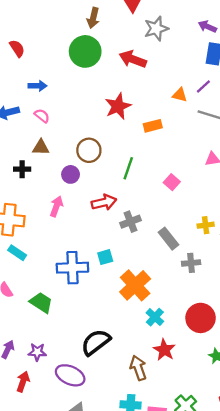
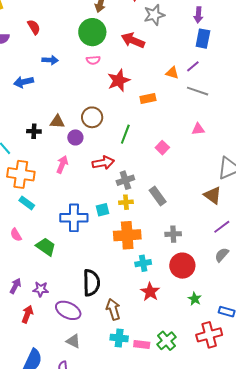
purple arrow: (207, 27) -> (198, 15), turned -112
pink semicircle: (42, 116) -> (93, 60), moved, turned 136
brown triangle: (41, 147) -> (57, 122), moved
yellow cross: (206, 225) -> (126, 202), moved
gray cross: (191, 263) -> (173, 234), moved
orange cross: (135, 285) -> (127, 235), turned 36
cyan cross: (155, 317) -> (143, 263), turned 35
black semicircle: (96, 342) -> (91, 283), turned 124
brown arrow: (138, 368) -> (113, 309), moved

